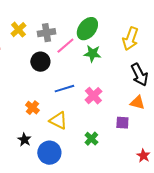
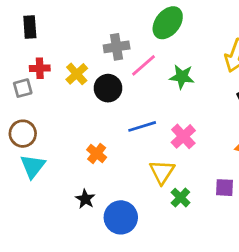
green ellipse: (87, 29) -> (168, 23), moved
yellow cross: (18, 30) -> (77, 74), moved
yellow triangle: (58, 121) -> (162, 172), moved, turned 36
purple square: (122, 123) -> (225, 188), moved

